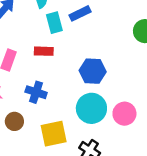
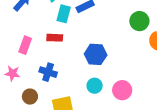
cyan rectangle: (54, 23) -> (64, 14), turned 30
cyan circle: (91, 108) -> (95, 86), size x0.6

